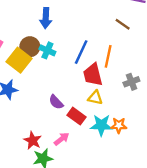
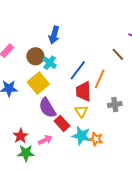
yellow square: (19, 60) -> (38, 83), moved
yellow triangle: (95, 98) -> (81, 111), turned 32
purple semicircle: (56, 102) -> (47, 108), size x1.5

